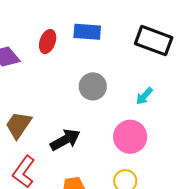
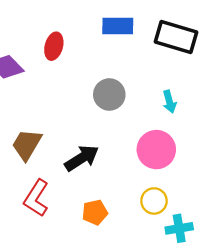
blue rectangle: (87, 32) -> (118, 26), moved
cyan arrow: (144, 96) -> (169, 102), turned -54

